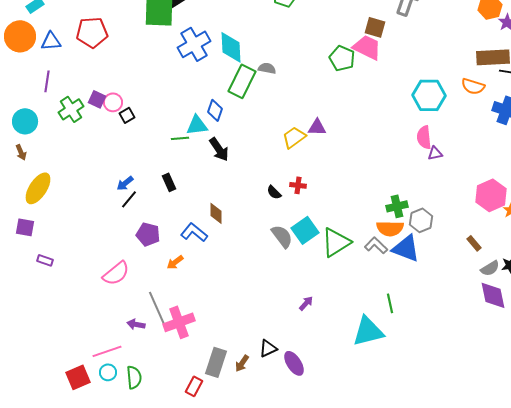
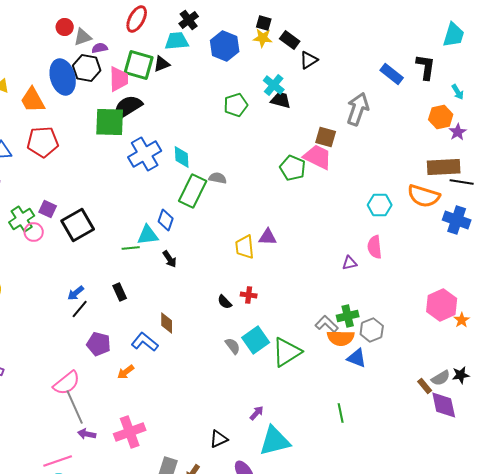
cyan diamond: (231, 47) -> (182, 157), size x0.7
orange semicircle: (473, 86) -> (424, 196), size x1.4
cyan hexagon: (429, 95) -> (380, 205), size x0.7
pink circle: (113, 102) -> (34, 232), moved
black square: (127, 115) -> (78, 225), size x2.0
yellow trapezoid: (294, 137) -> (245, 247), turned -60
black arrow: (219, 149) -> (170, 259), size x0.7
purple triangle: (435, 153) -> (350, 263), moved
gray semicircle: (282, 236) -> (233, 346), size x0.7
brown rectangle: (474, 243) -> (425, 386), moved
gray L-shape: (376, 245) -> (327, 324), moved
blue triangle: (406, 248) -> (357, 358), size x0.7
gray line: (157, 308) -> (75, 407), moved
cyan triangle: (368, 331) -> (275, 441), moved
black triangle: (268, 348) -> (219, 439), moved

